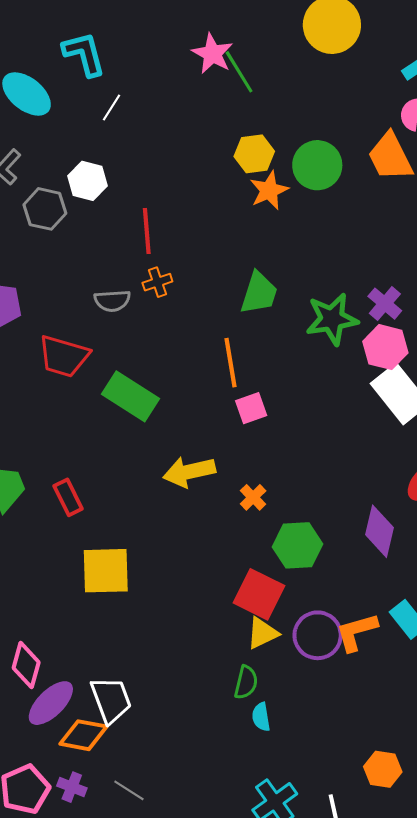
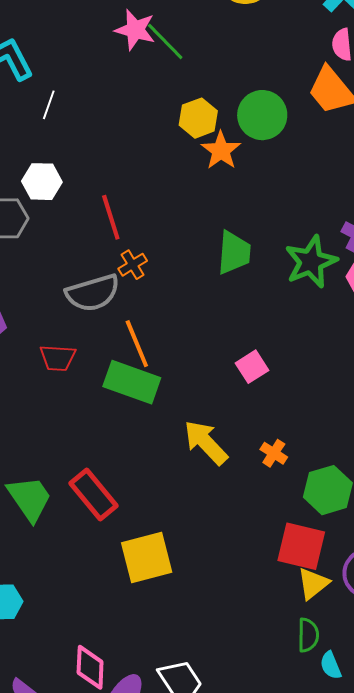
gray semicircle: (112, 301) -> (93, 293), size x1.5
red trapezoid: (64, 356) -> (58, 358), size x0.7
orange line: (230, 363) -> (137, 344), moved
yellow arrow: (189, 472) -> (206, 443), turned 72
red rectangle: (68, 497) -> (93, 494), size x1.4

